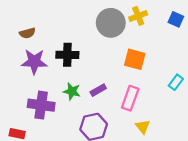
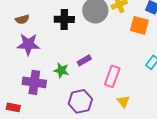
black cross: (67, 55) -> (64, 19), moved
orange square: (135, 59) -> (139, 25), moved
purple rectangle: (98, 90) -> (84, 60), moved

